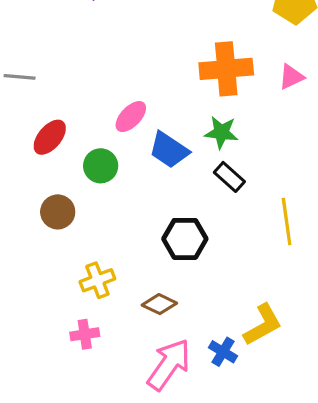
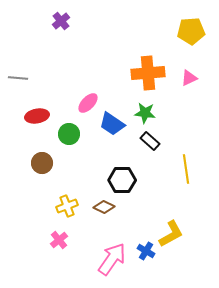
red ellipse: (50, 137) -> (37, 116), turned 40
brown diamond: (159, 304) -> (104, 207), moved
pink cross: (85, 334) -> (59, 240), turned -30

